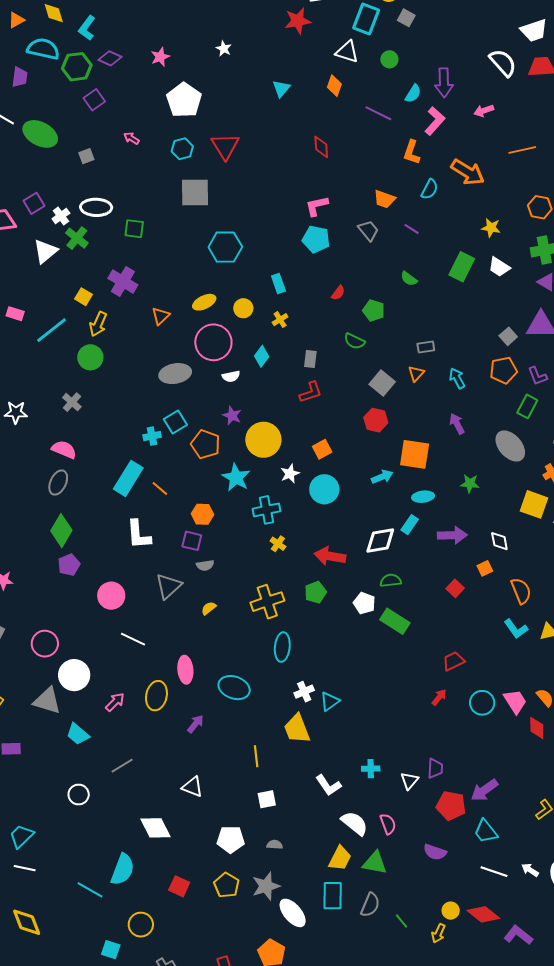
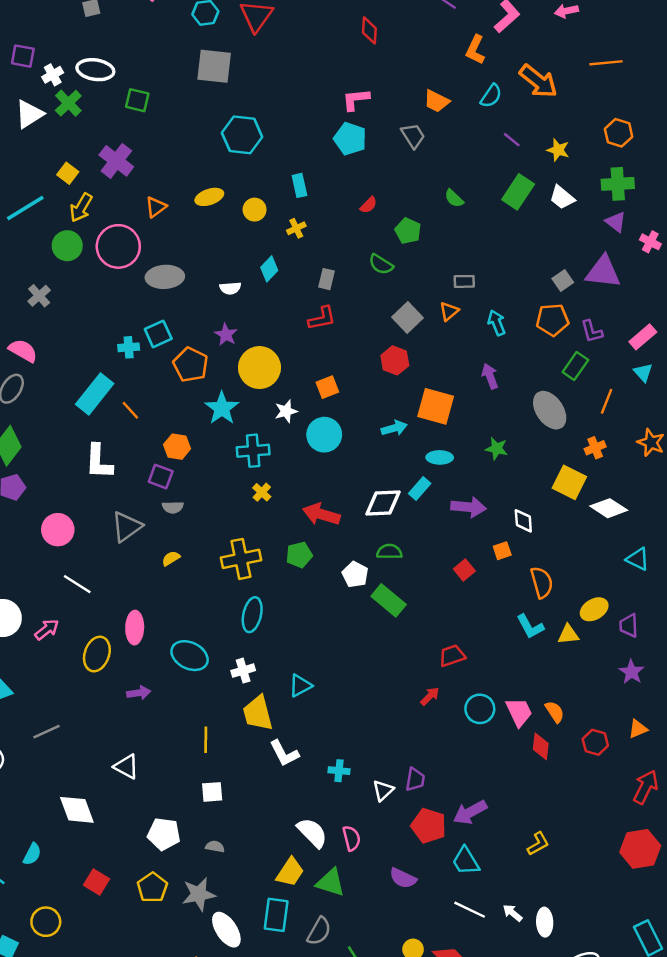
purple square: (34, 203) -> (23, 56), turned 35
purple line: (411, 229) -> (512, 140), moved
pink circle: (213, 342) -> (118, 246), moved
white cross: (304, 692) -> (243, 671), moved
pink arrow: (115, 702) -> (47, 630), moved
purple arrow: (195, 724) -> (139, 693), turned 36
white L-shape: (328, 785) -> (284, 753), moved
cyan semicircle: (123, 869) -> (32, 854), size x0.6

